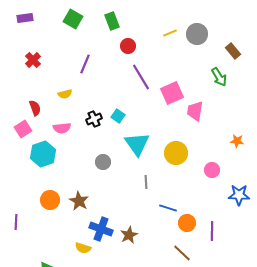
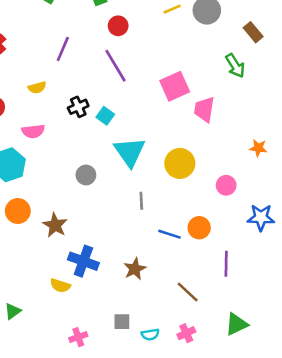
purple line: (141, 77) -> (116, 66), moved
black cross: (94, 119) -> (78, 107), moved
orange circle: (50, 200) -> (18, 211), moved
orange circle: (187, 223) -> (199, 228), moved
brown star: (129, 235) -> (135, 269), moved

